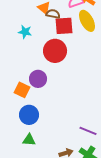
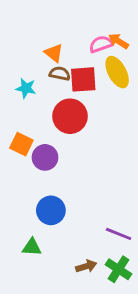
brown semicircle: (53, 14) -> (60, 74), moved
orange square: (22, 90) -> (21, 144), moved
blue circle: (29, 115) -> (51, 210), moved

